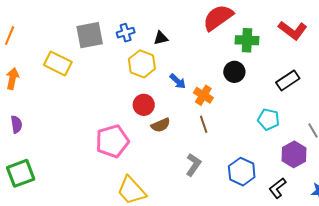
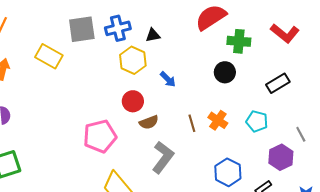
blue cross: (126, 33) -> (118, 28), size x1.4
orange cross: (203, 95) -> (218, 120), moved
gray L-shape: (193, 165) -> (163, 157), moved, size x1.4

